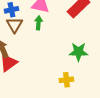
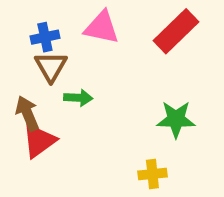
green arrow: (38, 23) -> (78, 98), moved, turned 88

